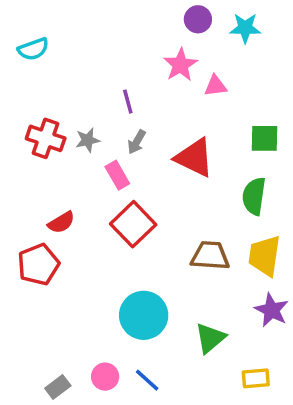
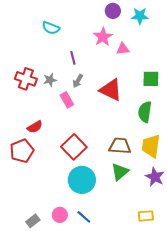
cyan semicircle: (33, 49) -> (51, 28), moved, turned 42
red square: (133, 224) -> (74, 147), moved
green triangle: (210, 338) -> (120, 172), moved

